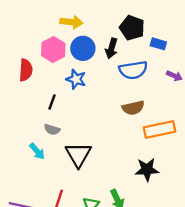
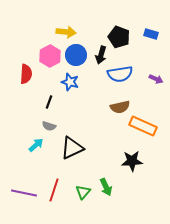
blue rectangle: (158, 44) -> (151, 34), moved
orange rectangle: (159, 130) -> (143, 126), turned 36
cyan arrow: (37, 151) -> (36, 145), turned -91
black triangle: (78, 155) -> (72, 148), turned 35

